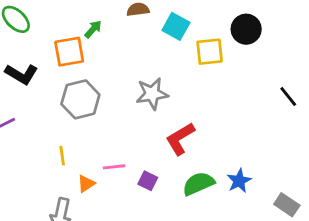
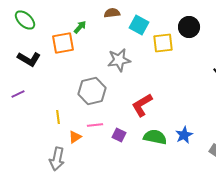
gray star: (152, 94) -> (119, 60), moved
gray hexagon: (80, 99) -> (92, 91), moved
green semicircle: (198, 184) -> (155, 137), turned 35

